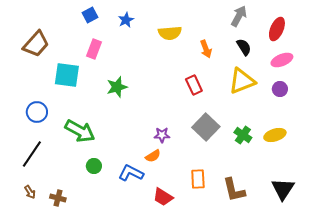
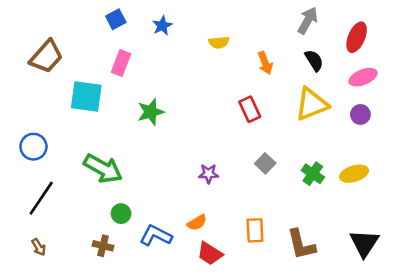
yellow semicircle: (170, 33) -> (219, 42), size x0.7
blue circle: (37, 112) -> (33, 147), moved
gray square: (206, 127) -> (265, 163), size x0.6
orange semicircle: (153, 156) -> (197, 223), moved
blue L-shape: (131, 173) -> (156, 235), moved
brown cross: (58, 198) -> (103, 246), moved

